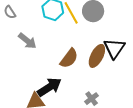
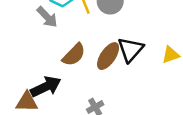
gray arrow: (27, 41) -> (47, 17), moved

